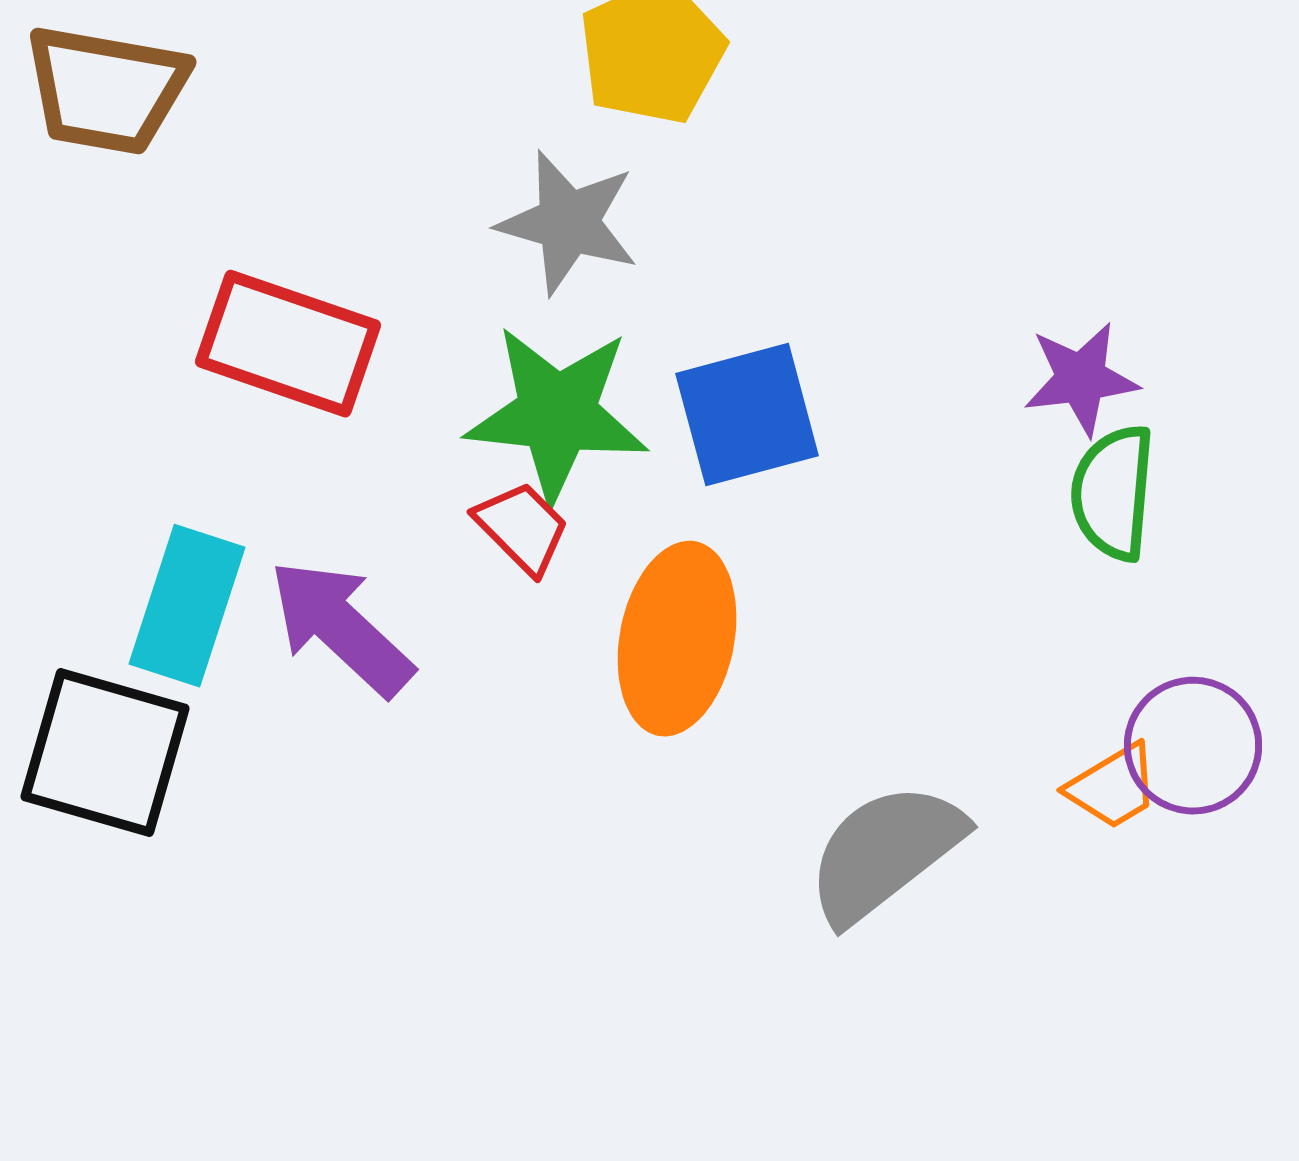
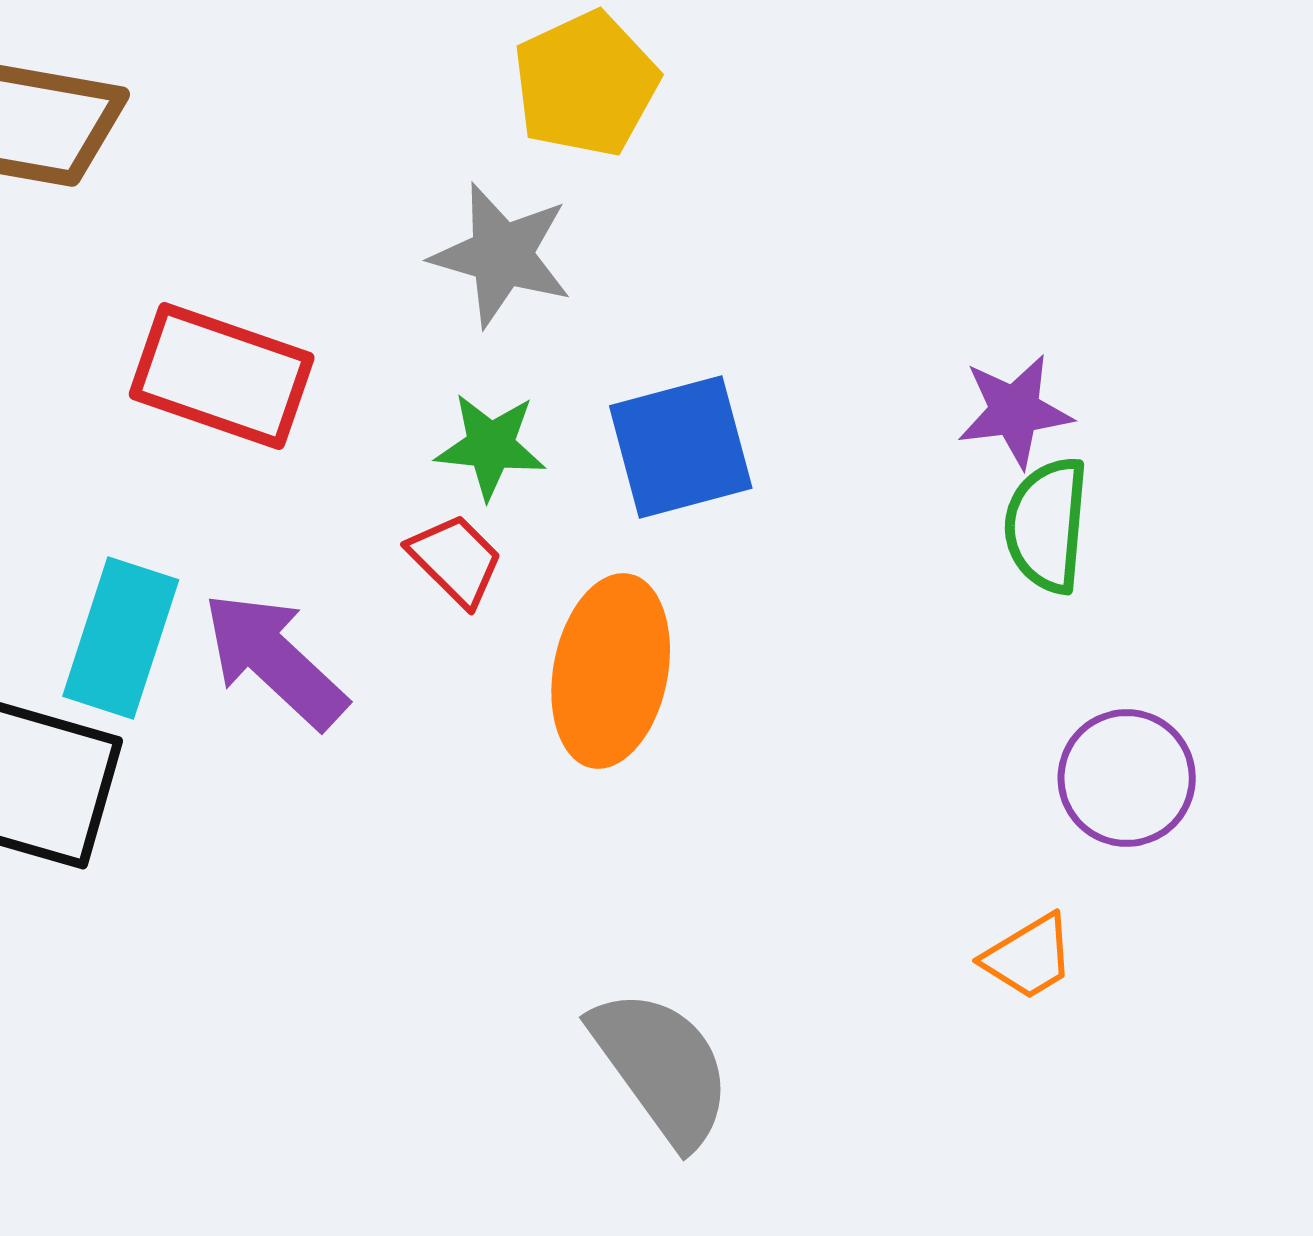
green star: (557, 414) -> (491, 446), size x0.6
orange trapezoid: (1113, 787) -> (1029, 957), moved
gray semicircle: (885, 853) -> (662, 1067), moved, turned 92

